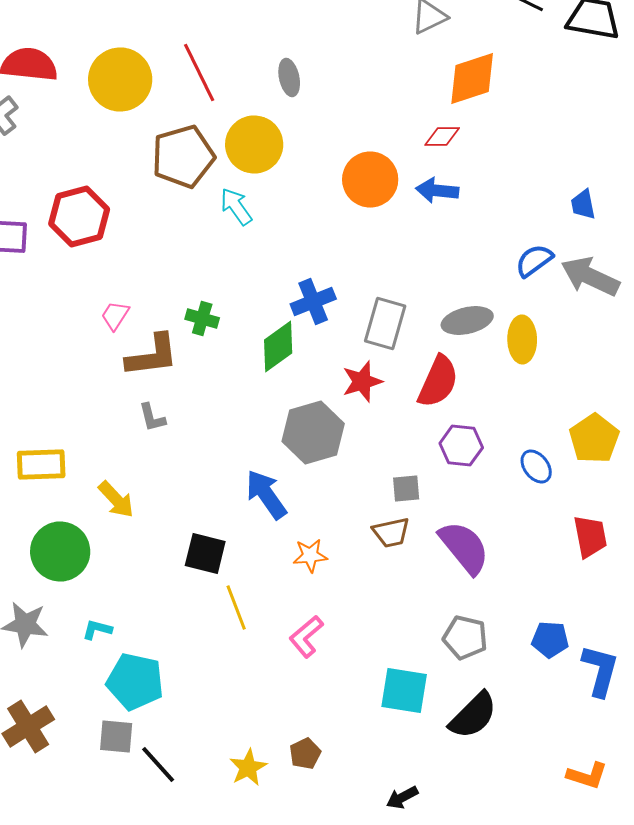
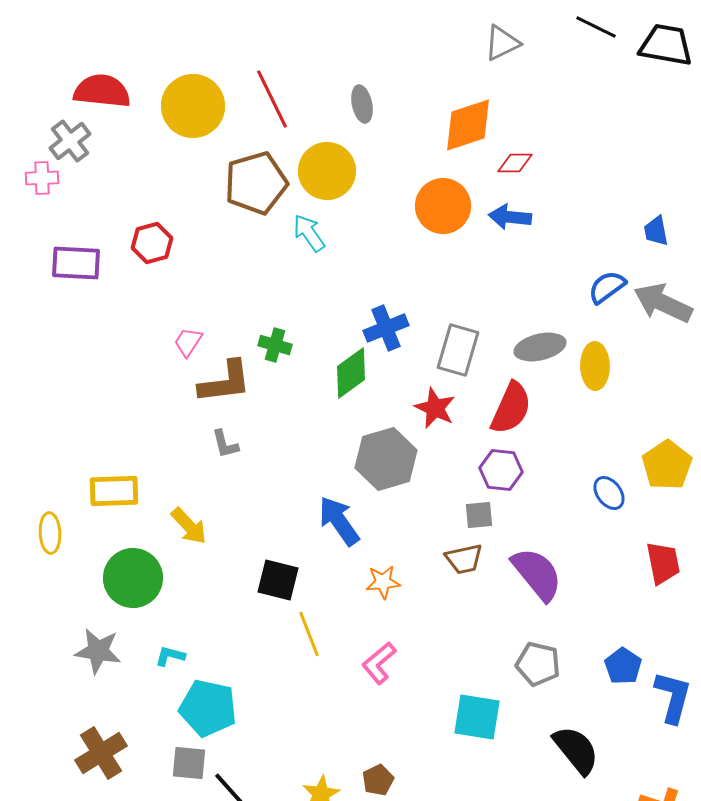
orange diamond: (472, 78) -> (468, 125), moved
red hexagon: (79, 216) -> (152, 243), size x0.7
red star: (362, 382) -> (435, 408), turned -30
purple hexagon: (461, 446) -> (501, 470), moved
blue pentagon: (550, 640) -> (623, 666), turned 30
black semicircle: (473, 716) -> (576, 750), moved, turned -84

